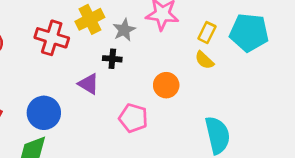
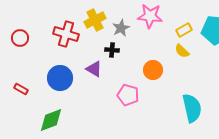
yellow rectangle: (207, 33) -> (184, 30), turned 35
blue circle: (44, 113) -> (60, 78), moved

